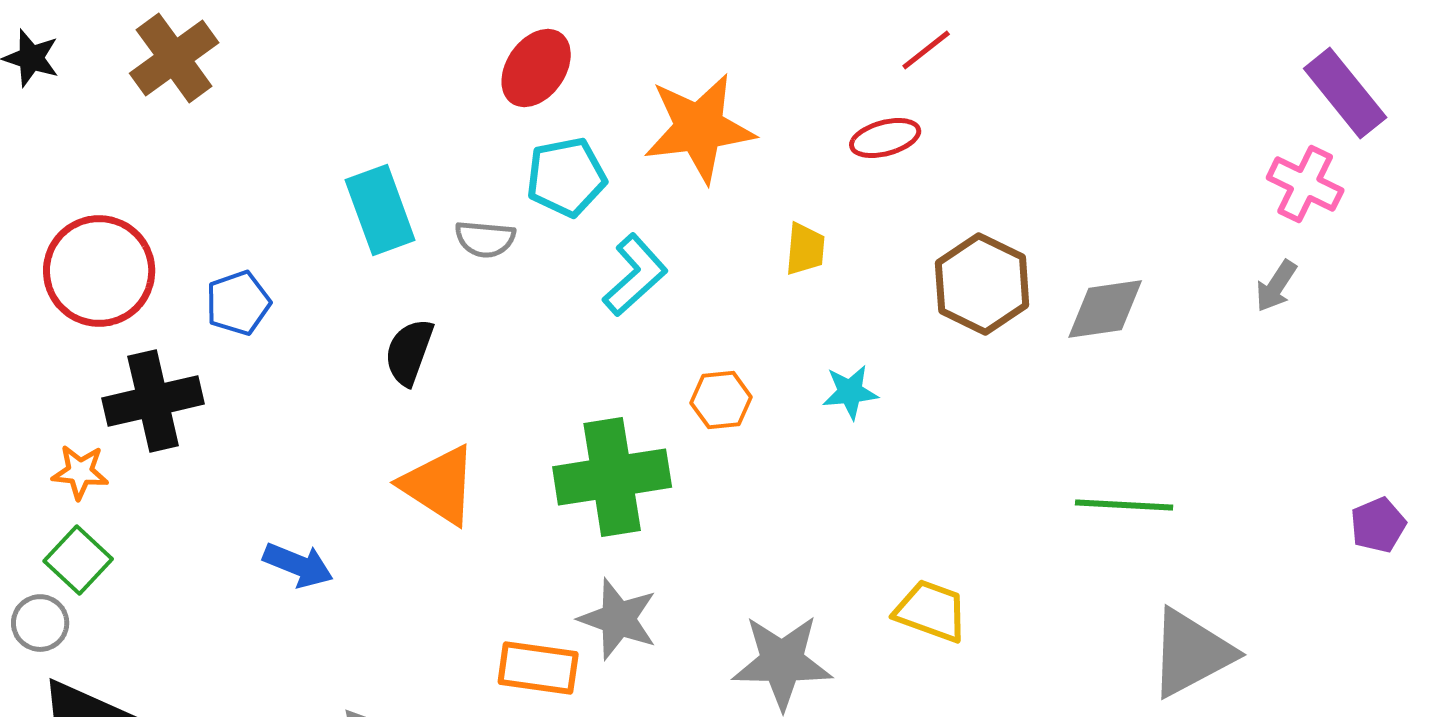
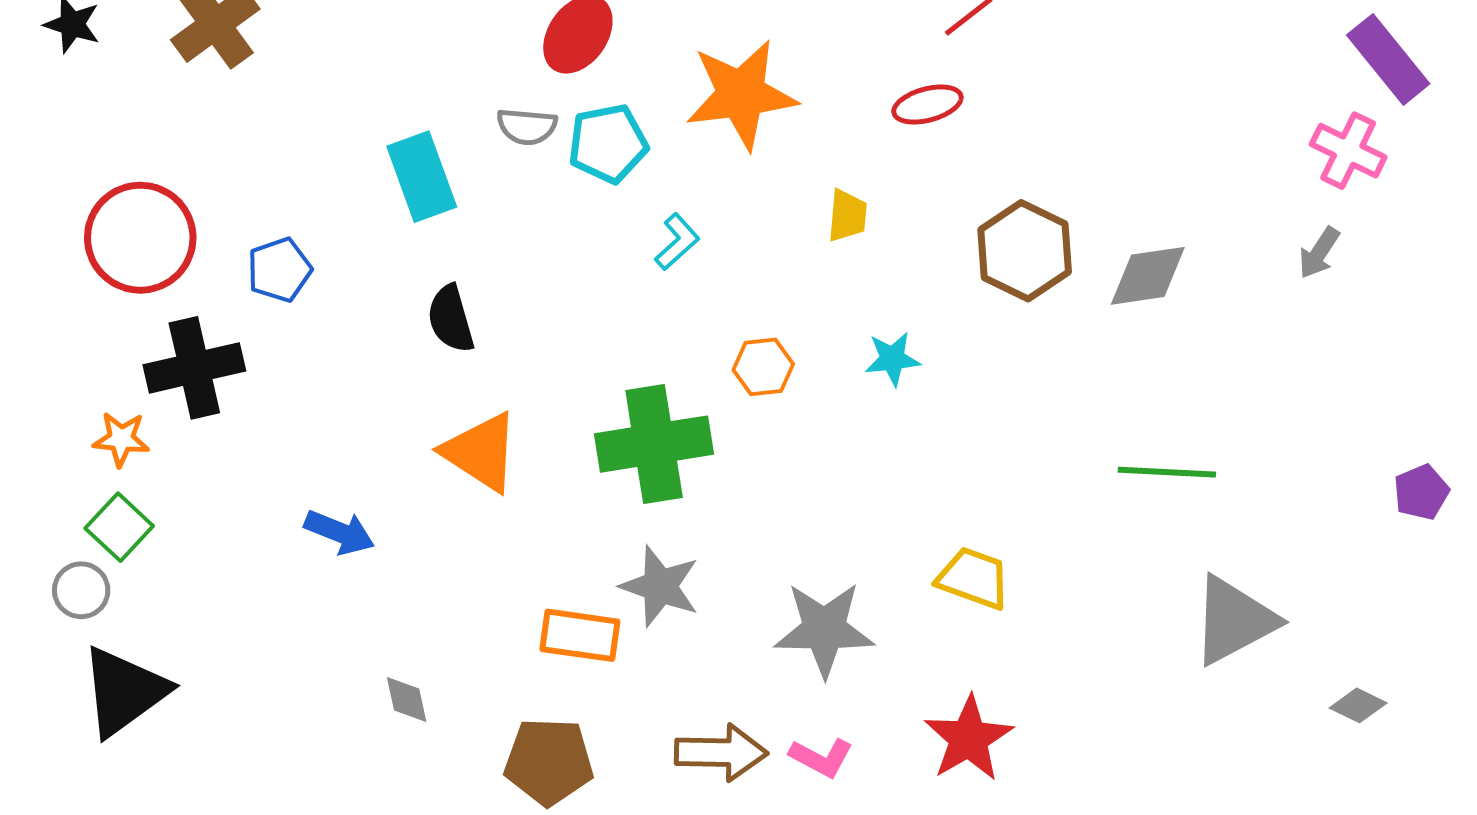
gray semicircle: (485, 239) -> (527, 127), moved
cyan L-shape: (635, 275) -> (677, 242), size x0.7
black semicircle: (409, 352) -> (451, 319), turned -36

